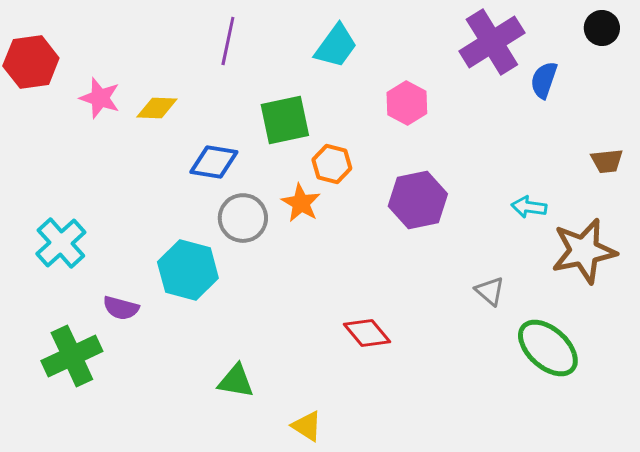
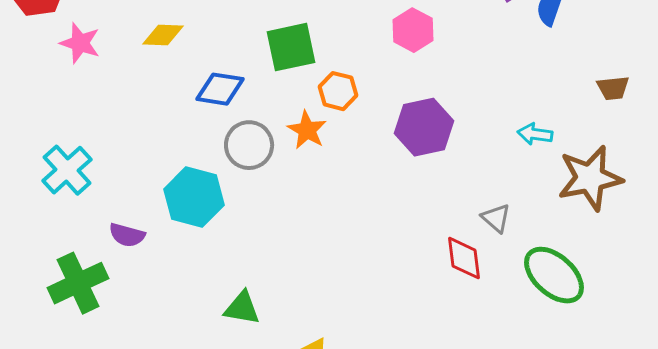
pink star: (100, 98) -> (80, 43), moved
red diamond: (367, 333) -> (464, 258), moved, turned 33

